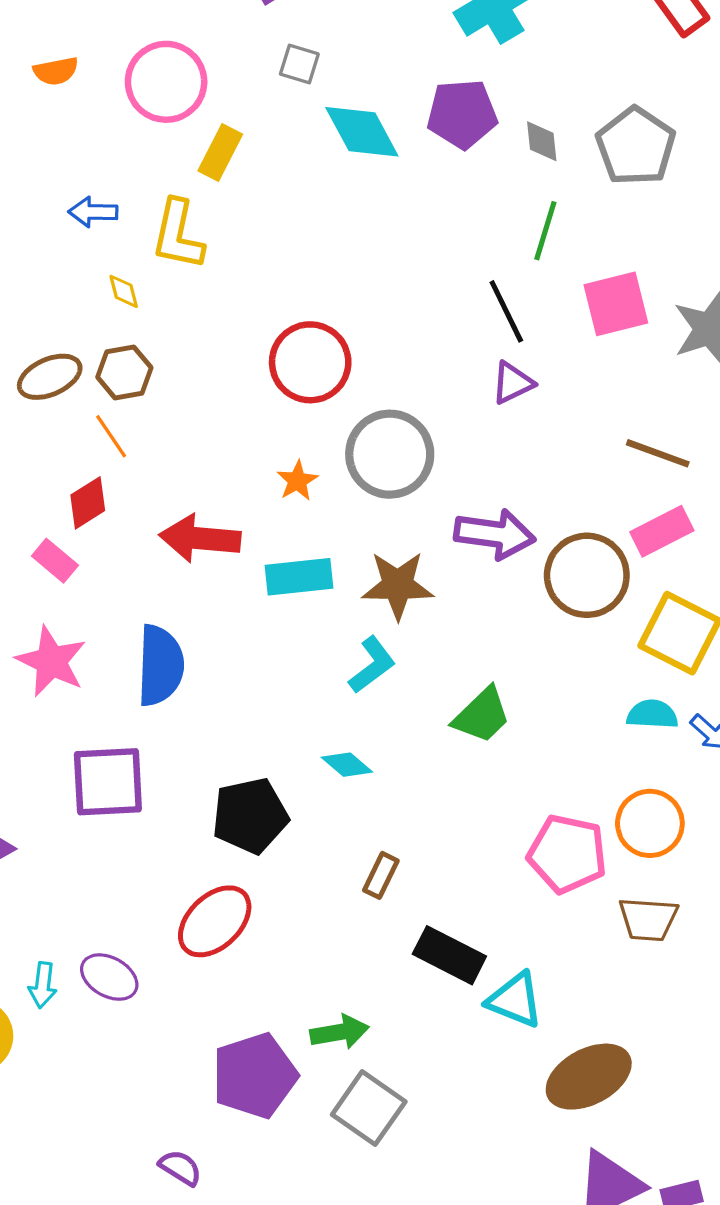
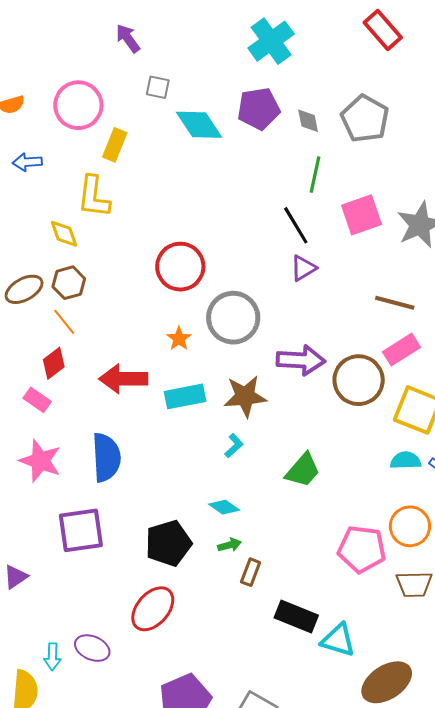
blue arrow: (93, 212) -> (27, 162), moved
yellow diamond: (124, 291) -> (64, 234), size x1.4
cyan L-shape: (372, 665) -> (234, 446), size x0.7
green arrow: (340, 1032) -> (230, 545), moved, size x0.7

